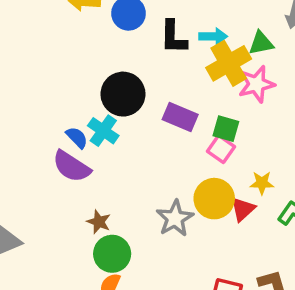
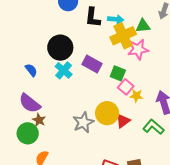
cyan cross: (103, 131) -> (64, 70), moved
pink square: (221, 149) -> (126, 87), moved
purple semicircle: (71, 166) -> (30, 103), moved
yellow star: (262, 183) -> (136, 96), moved
green circle: (112, 254) -> (28, 133), moved

